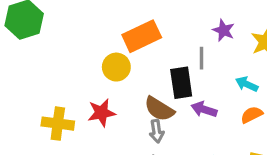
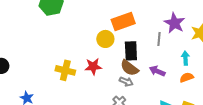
purple star: (224, 30) -> (175, 23), size x1.5
black rectangle: (181, 83) -> (131, 51), moved
cyan arrow: (247, 84) -> (185, 58), turned 56
gray arrow: (157, 131) -> (126, 82), turned -64

